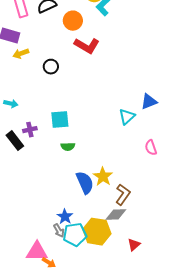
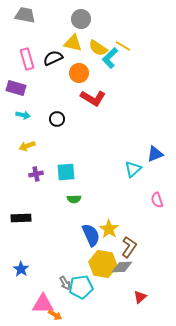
yellow arrow: (21, 54) -> (27, 146), moved
cyan arrow: (11, 104) -> (23, 115), moved
purple cross: (30, 130) -> (36, 174), moved
black rectangle: (15, 141) -> (21, 218), moved, turned -54
blue star: (65, 217) -> (21, 269), moved
yellow hexagon: (97, 232) -> (103, 264), moved

